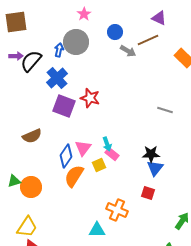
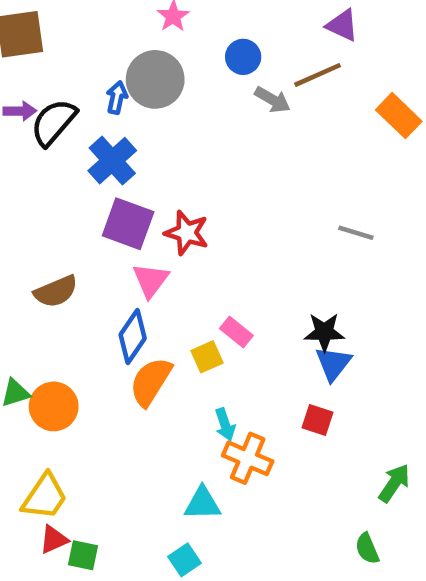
red star: (90, 98) -> (187, 233), moved
cyan arrow: (107, 144) -> (225, 424), moved
pink triangle: (83, 148) -> (151, 280), moved

